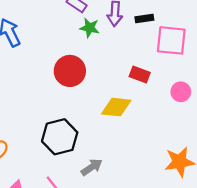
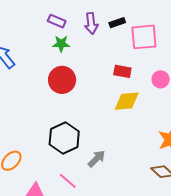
green star: (90, 28) -> (61, 44), moved
yellow diamond: (116, 107) -> (127, 101), moved

